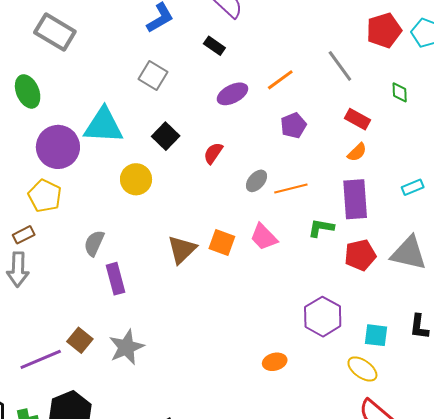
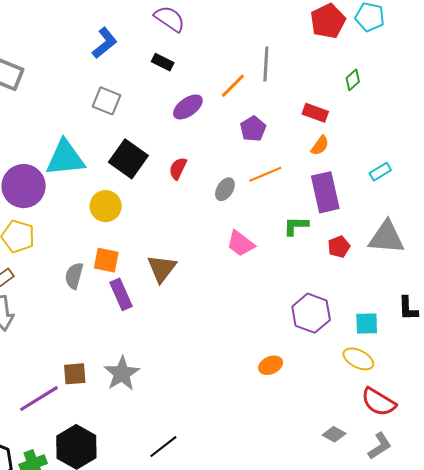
gray line: (340, 66) -> (266, 64), moved, turned 48
green diamond: (400, 92) -> (353, 80), turned 60
black square: (166, 136) -> (128, 159), size x1.4
orange line: (291, 189) -> (265, 174), moved
orange square: (222, 243) -> (106, 260), moved
red pentagon: (360, 255) -> (339, 247), size x0.7
purple rectangle: (116, 279) -> (121, 294), moved
brown square: (80, 340) -> (75, 374), turned -35

